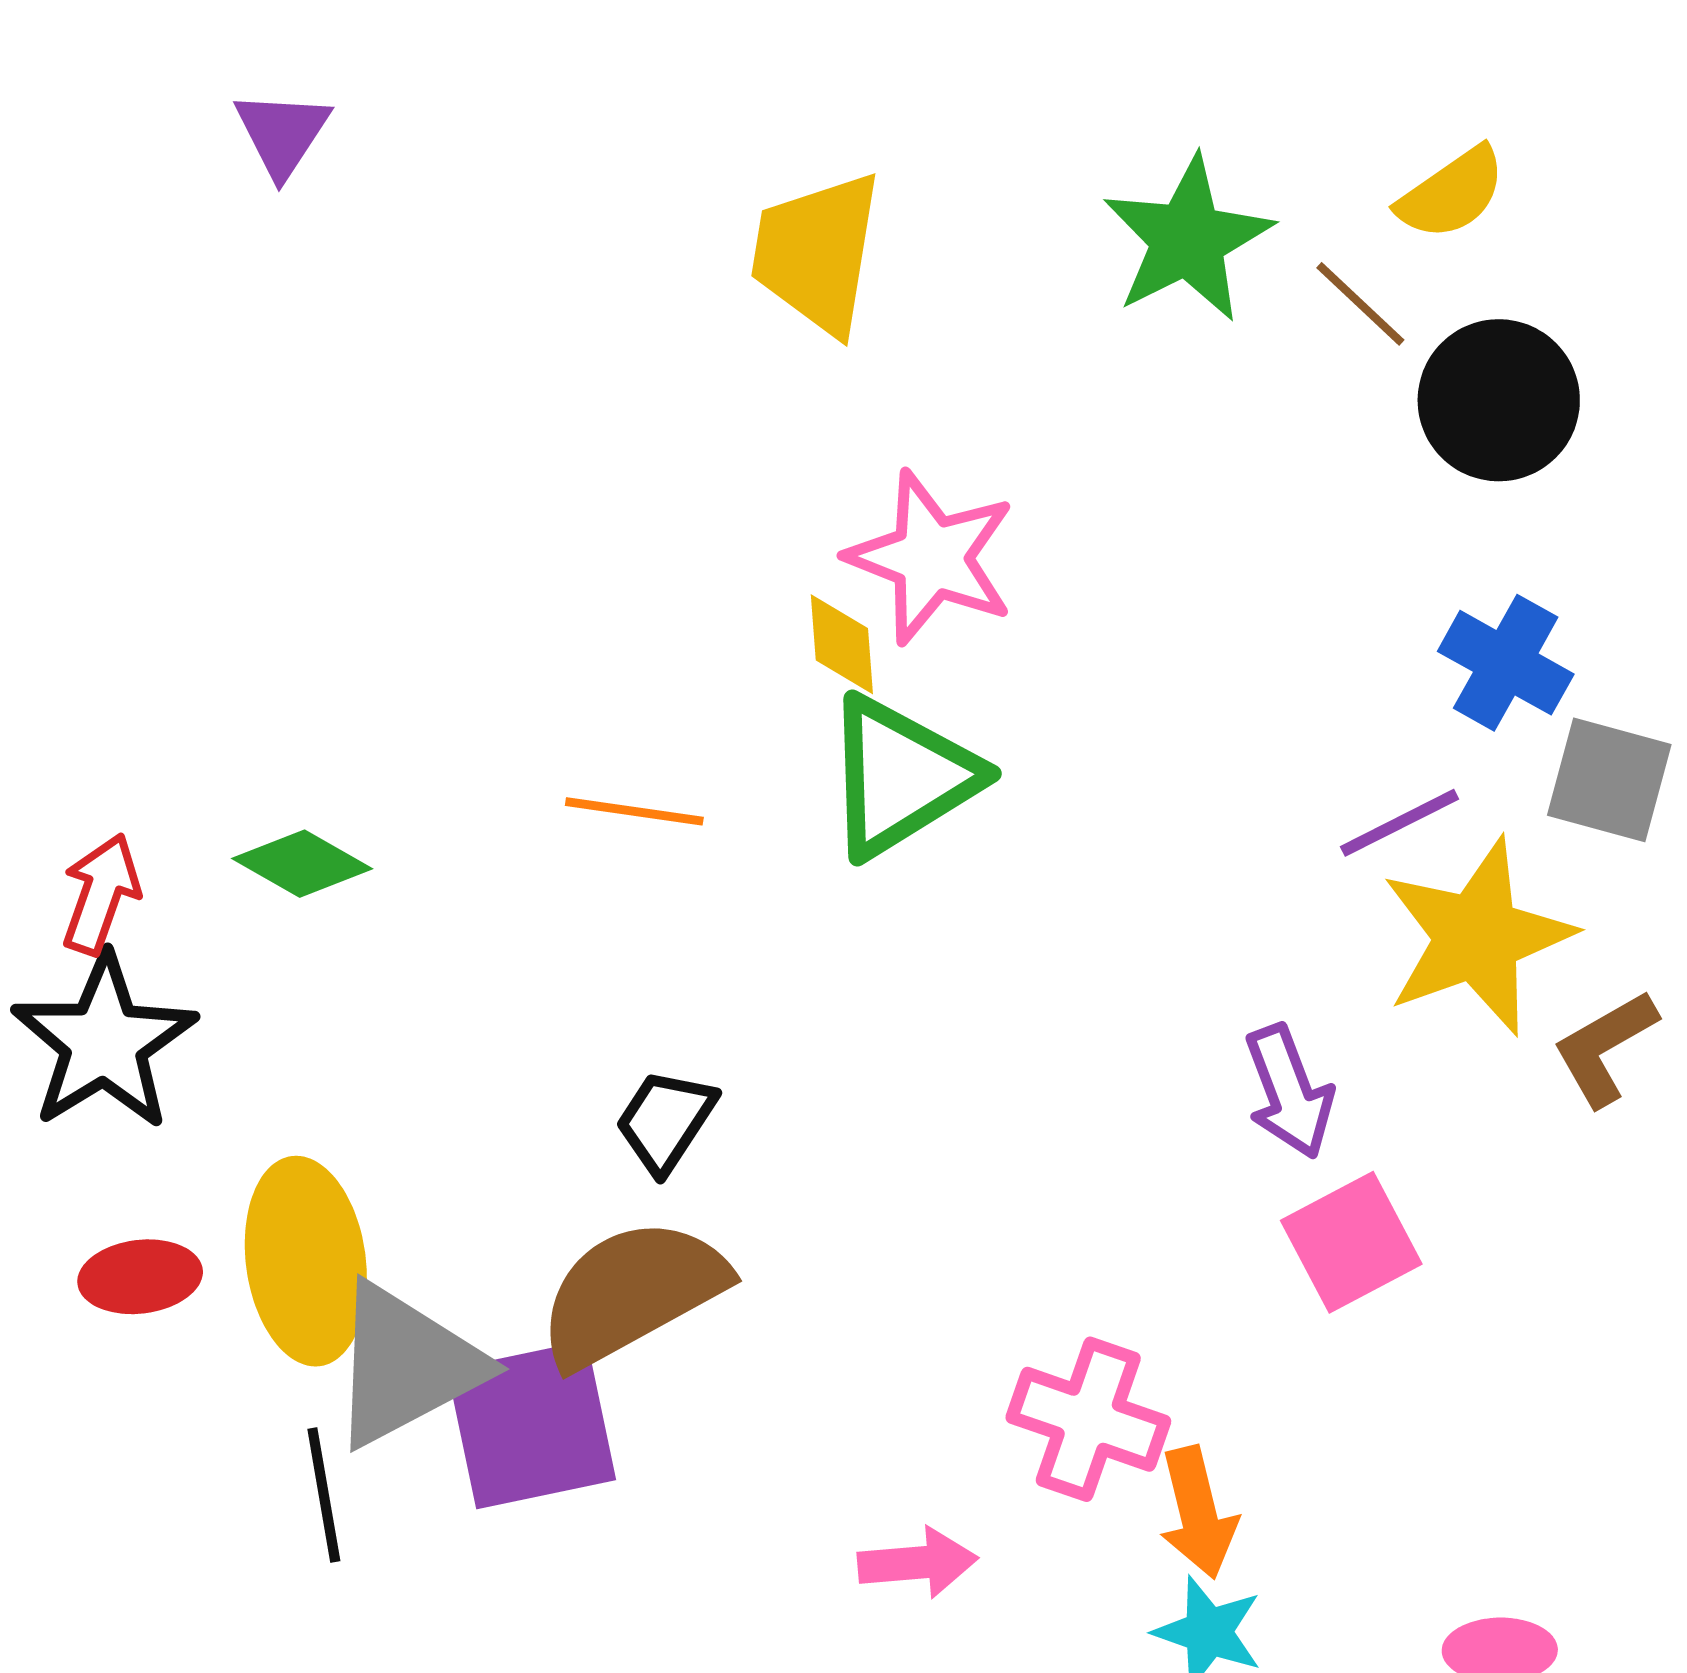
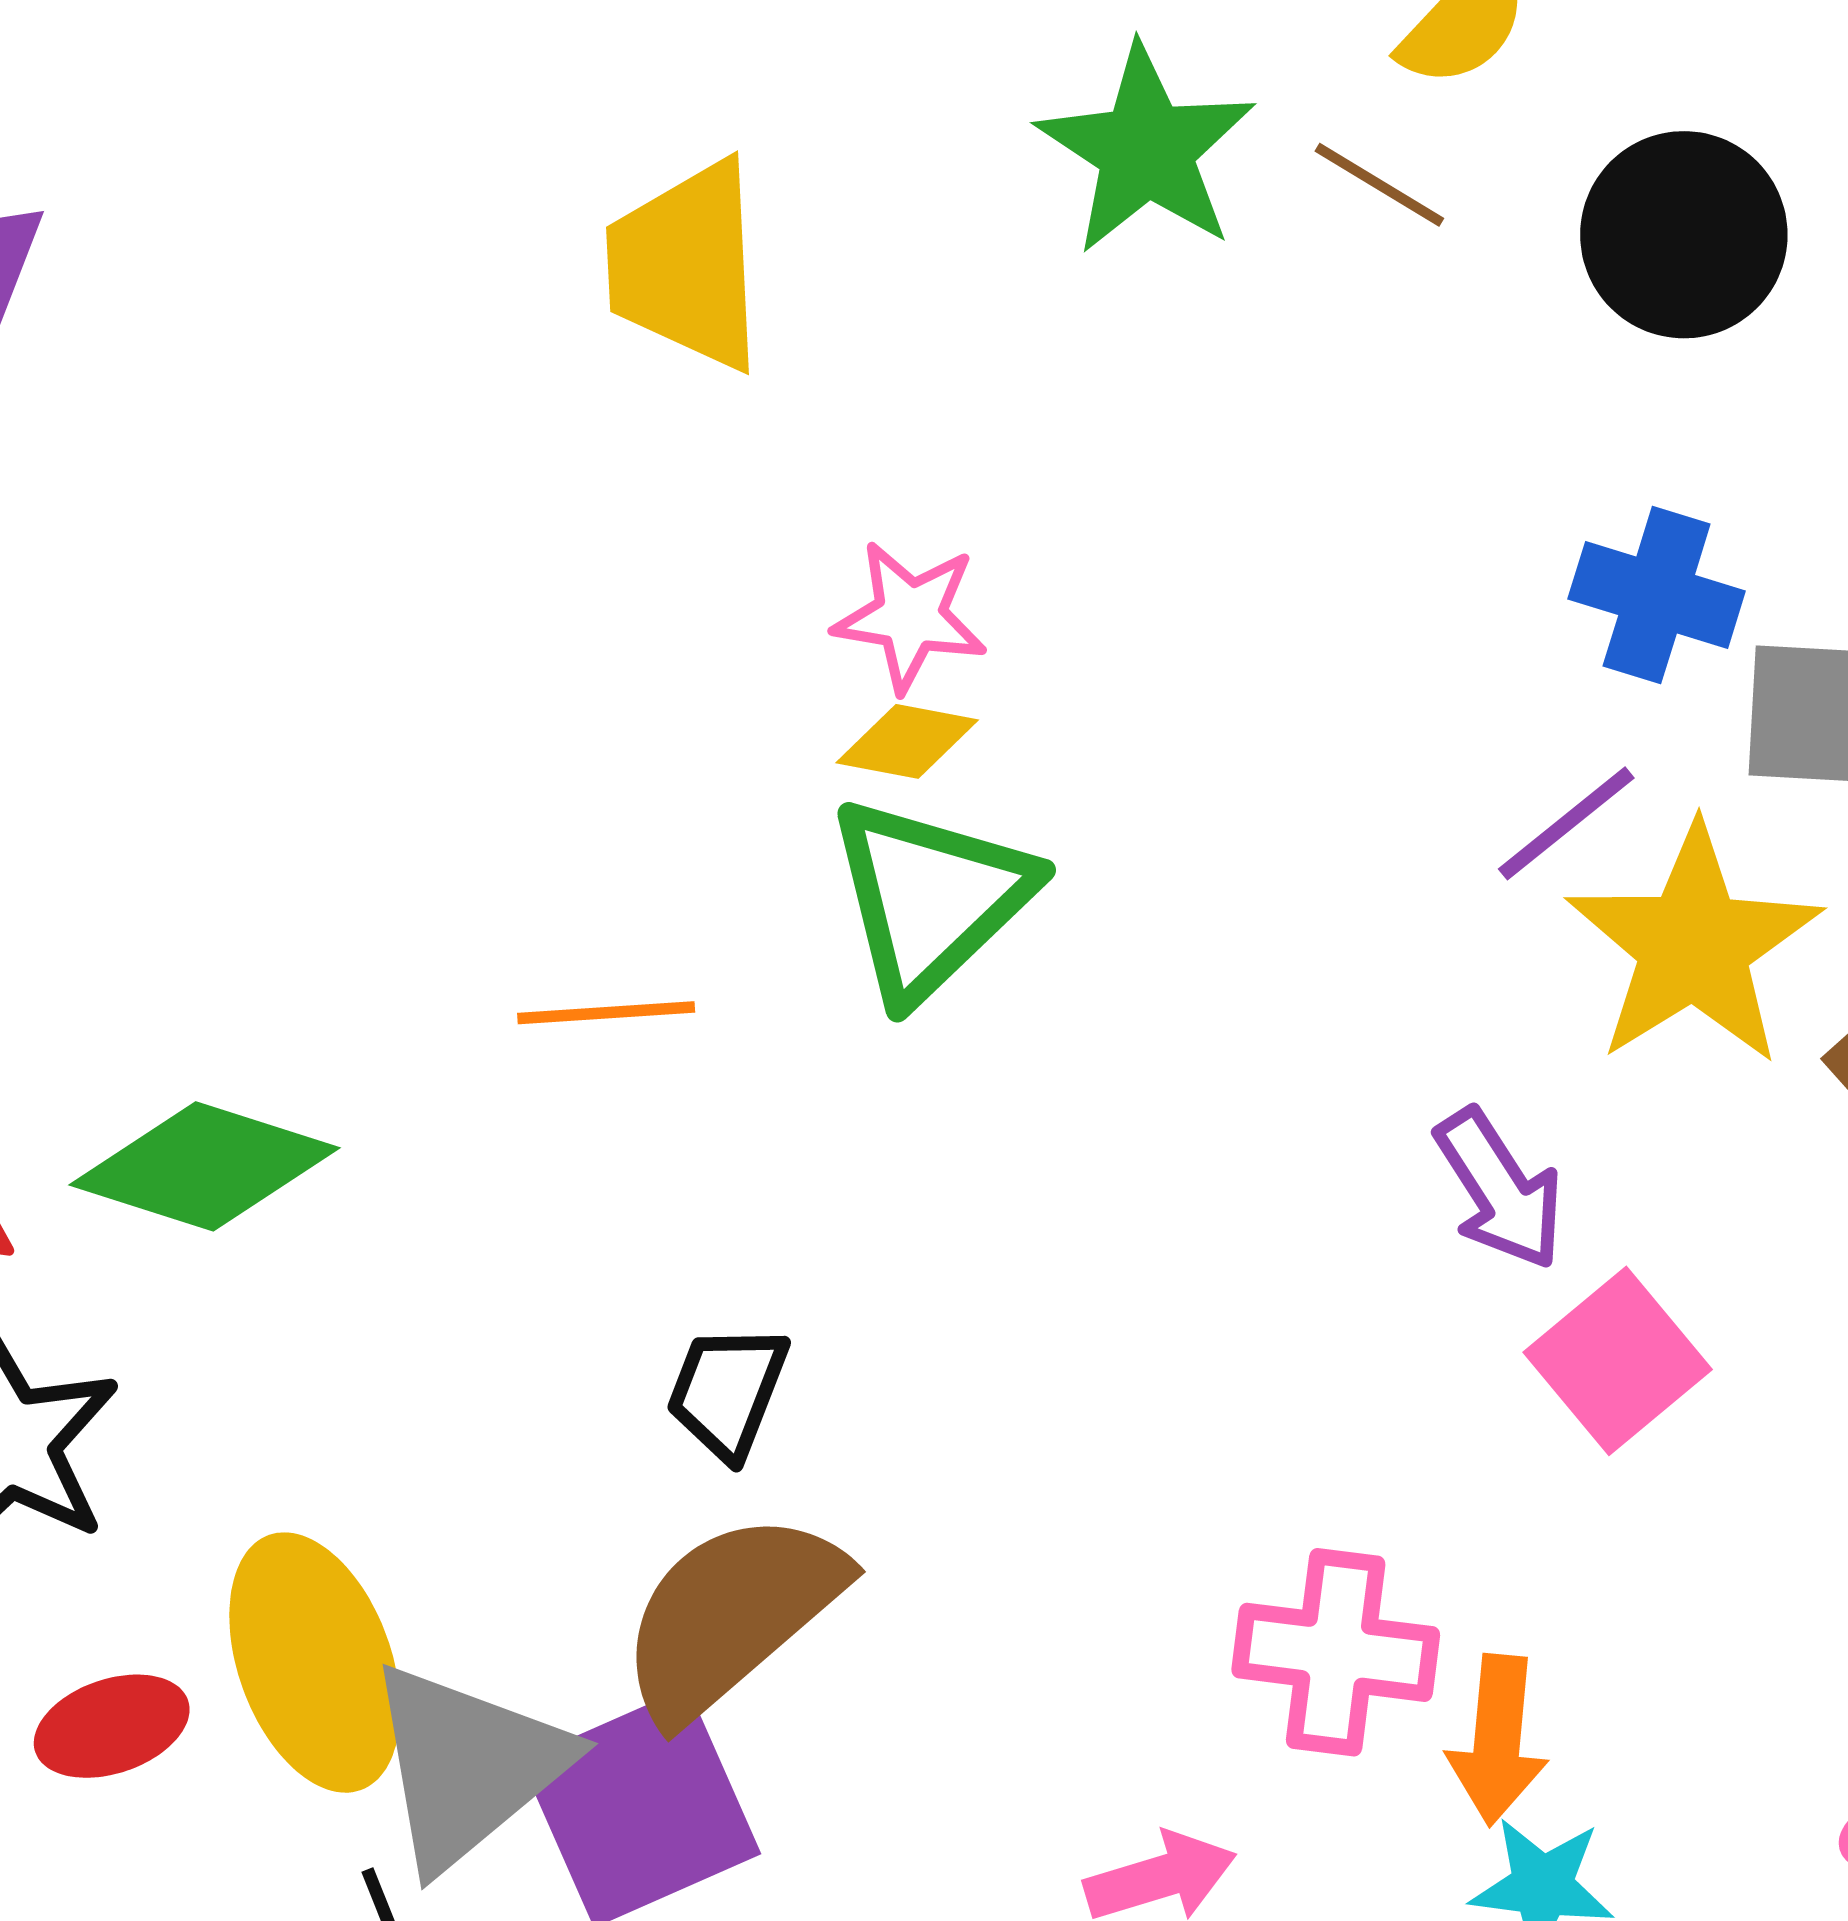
black circle: (1499, 400) -> (1684, 235), moved
pink star: (931, 558) -> (910, 616), size x0.7
yellow diamond: (842, 644) -> (907, 741), moved, turned -63
green diamond: (302, 864) -> (204, 1166), size x1.5
orange arrow: (1198, 1513) -> (1497, 1740), turned 31

